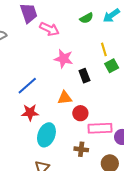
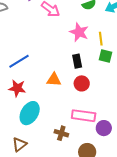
pink star: (64, 59) -> (79, 32), moved
green square: (112, 66) -> (106, 56), turned 32
red circle: (80, 113) -> (82, 83), moved

